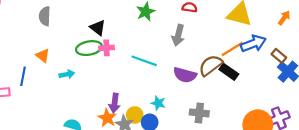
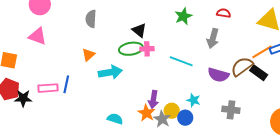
orange triangle: (43, 55) -> (88, 55), turned 40
cyan arrow: (67, 74) -> (110, 72), size x1.6
blue line: (23, 76) -> (66, 84), moved

